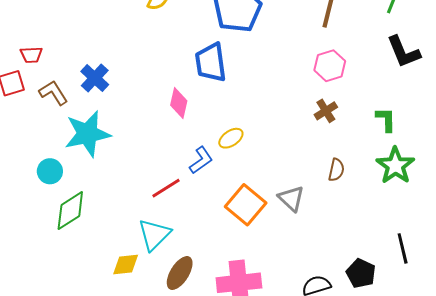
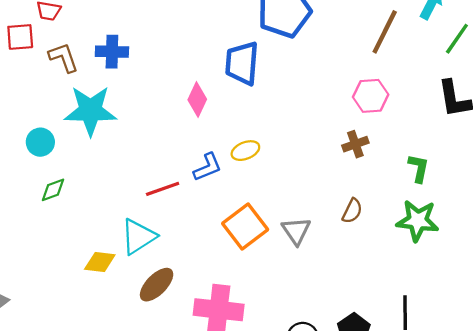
blue cross: (95, 78) -> (112, 52), turned 36
green star: (395, 166) -> (418, 221), turned 30
green diamond: (70, 211) -> (53, 190), size x0.6

